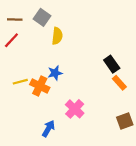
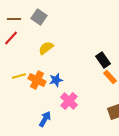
yellow semicircle: (57, 36) -> (46, 48), moved, turned -133
blue star: (55, 73) -> (56, 80), moved

